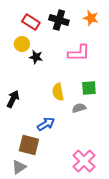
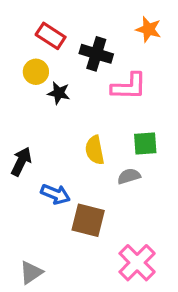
black cross: (59, 20) -> (96, 54), moved
blue arrow: (46, 124) -> (55, 194), moved, turned 54
brown square: (29, 145) -> (88, 220), moved

